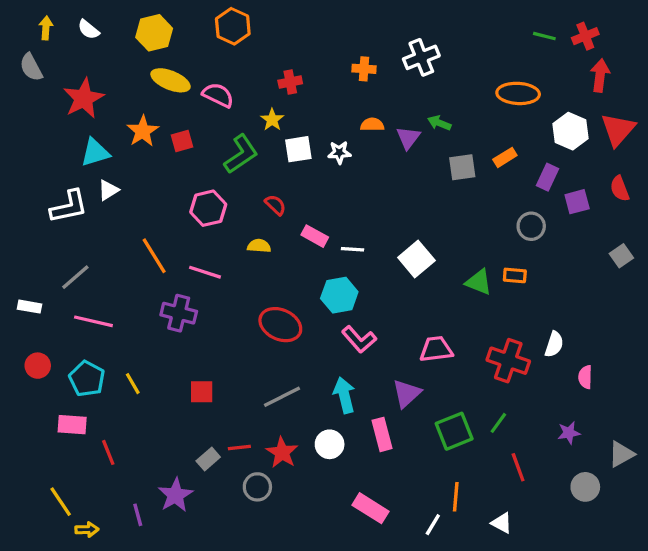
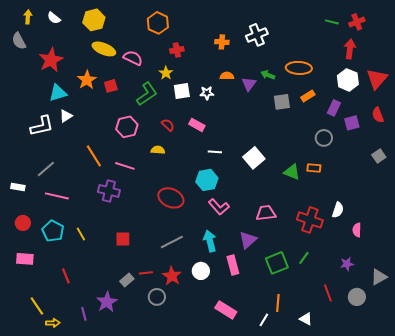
orange hexagon: (233, 26) -> (158, 23), moved
red arrow: (600, 75) -> (350, 49), moved
orange ellipse: (518, 93) -> (299, 68), moved
pink rectangle: (315, 236) -> (197, 125), moved
pink rectangle: (72, 425) -> (25, 259), moved
red line: (518, 467) -> (328, 293), moved

